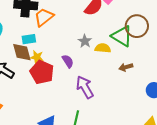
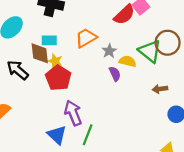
orange trapezoid: (44, 17) -> (86, 38), moved
purple semicircle: (68, 61) -> (115, 74), moved
brown arrow: (126, 67) -> (160, 89), moved
purple arrow: (85, 87) -> (73, 113), moved

